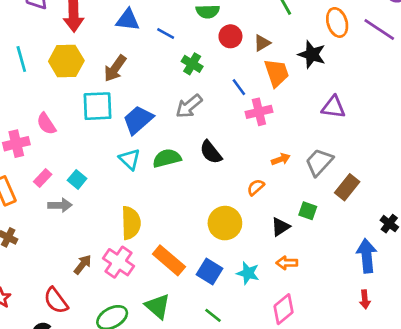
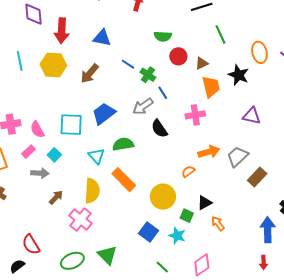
blue line: (166, 34) -> (128, 64), moved
blue line: (239, 87) -> (163, 93), moved
cyan square: (97, 106) -> (71, 125), moved
pink semicircle: (46, 124) -> (37, 129), moved
black semicircle: (211, 152) -> (159, 129), moved
cyan triangle: (130, 159) -> (96, 156), moved
orange arrow: (281, 159) -> (209, 152), size x1.5
green square: (308, 211) -> (187, 216), moved
orange rectangle: (169, 260) -> (124, 180), moved
orange arrow: (287, 263) -> (218, 224), moved, turned 49
brown arrow: (83, 265) -> (56, 197), moved
green line: (213, 315) -> (162, 267), moved

